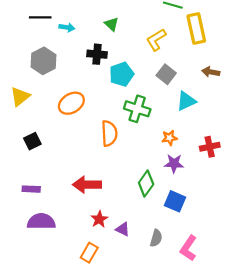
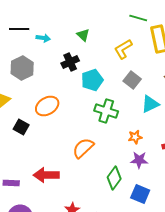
black cross: (97, 54) -> (70, 62), turned -30
orange semicircle: (109, 133) -> (83, 148), moved, turned -130
black square: (32, 141) -> (21, 127), moved, turned -35
red arrow: (87, 185) -> (46, 175), moved

